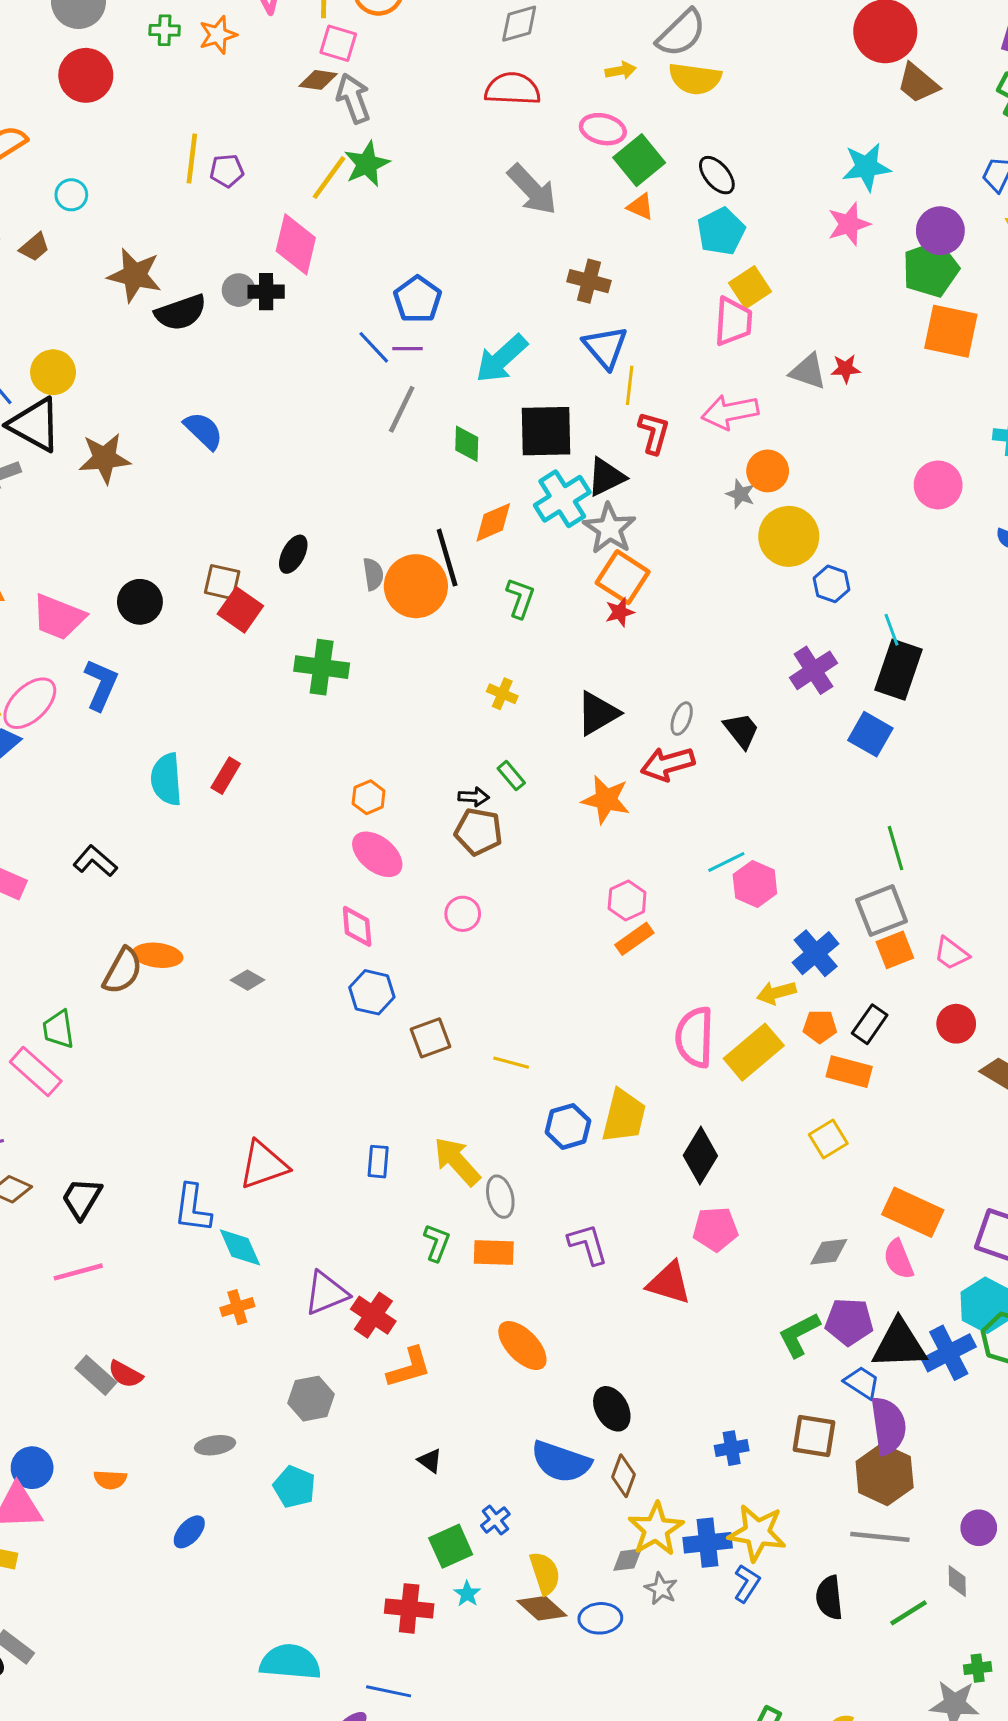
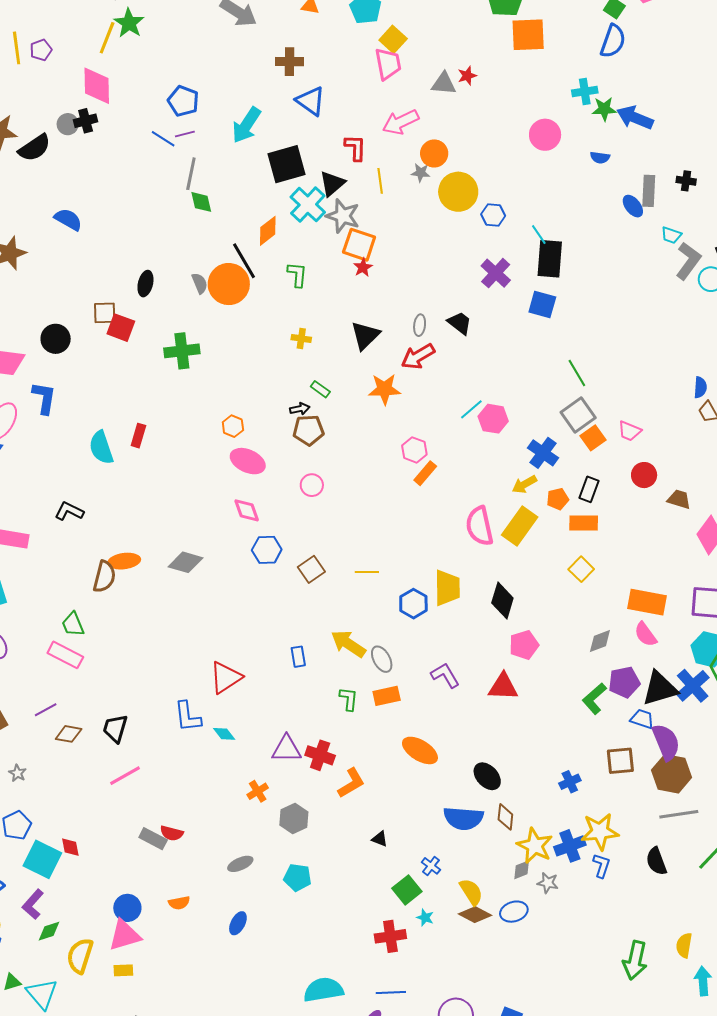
yellow line: (630, 385) -> (380, 181), moved
green diamond: (467, 444) -> (201, 202), moved
gray diamond: (247, 980) -> (185, 562), size x1.6
cyan diamond: (240, 1247) -> (224, 734), size x0.7
purple triangle: (326, 1293) -> (286, 749), turned 36
orange cross: (237, 1307) -> (258, 791), moved

